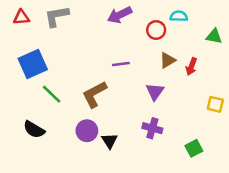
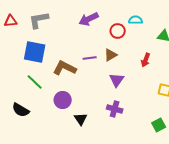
brown triangle: (167, 60) -> (111, 55), moved
blue square: (33, 64) -> (35, 52), moved, turned 35
brown L-shape: (94, 94) -> (65, 68), moved, turned 55
purple circle: (87, 131) -> (63, 100), moved
green square: (194, 148) -> (159, 125), moved

